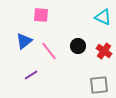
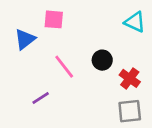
blue triangle: (24, 41) -> (25, 39), moved
red cross: (104, 51) -> (130, 78), moved

